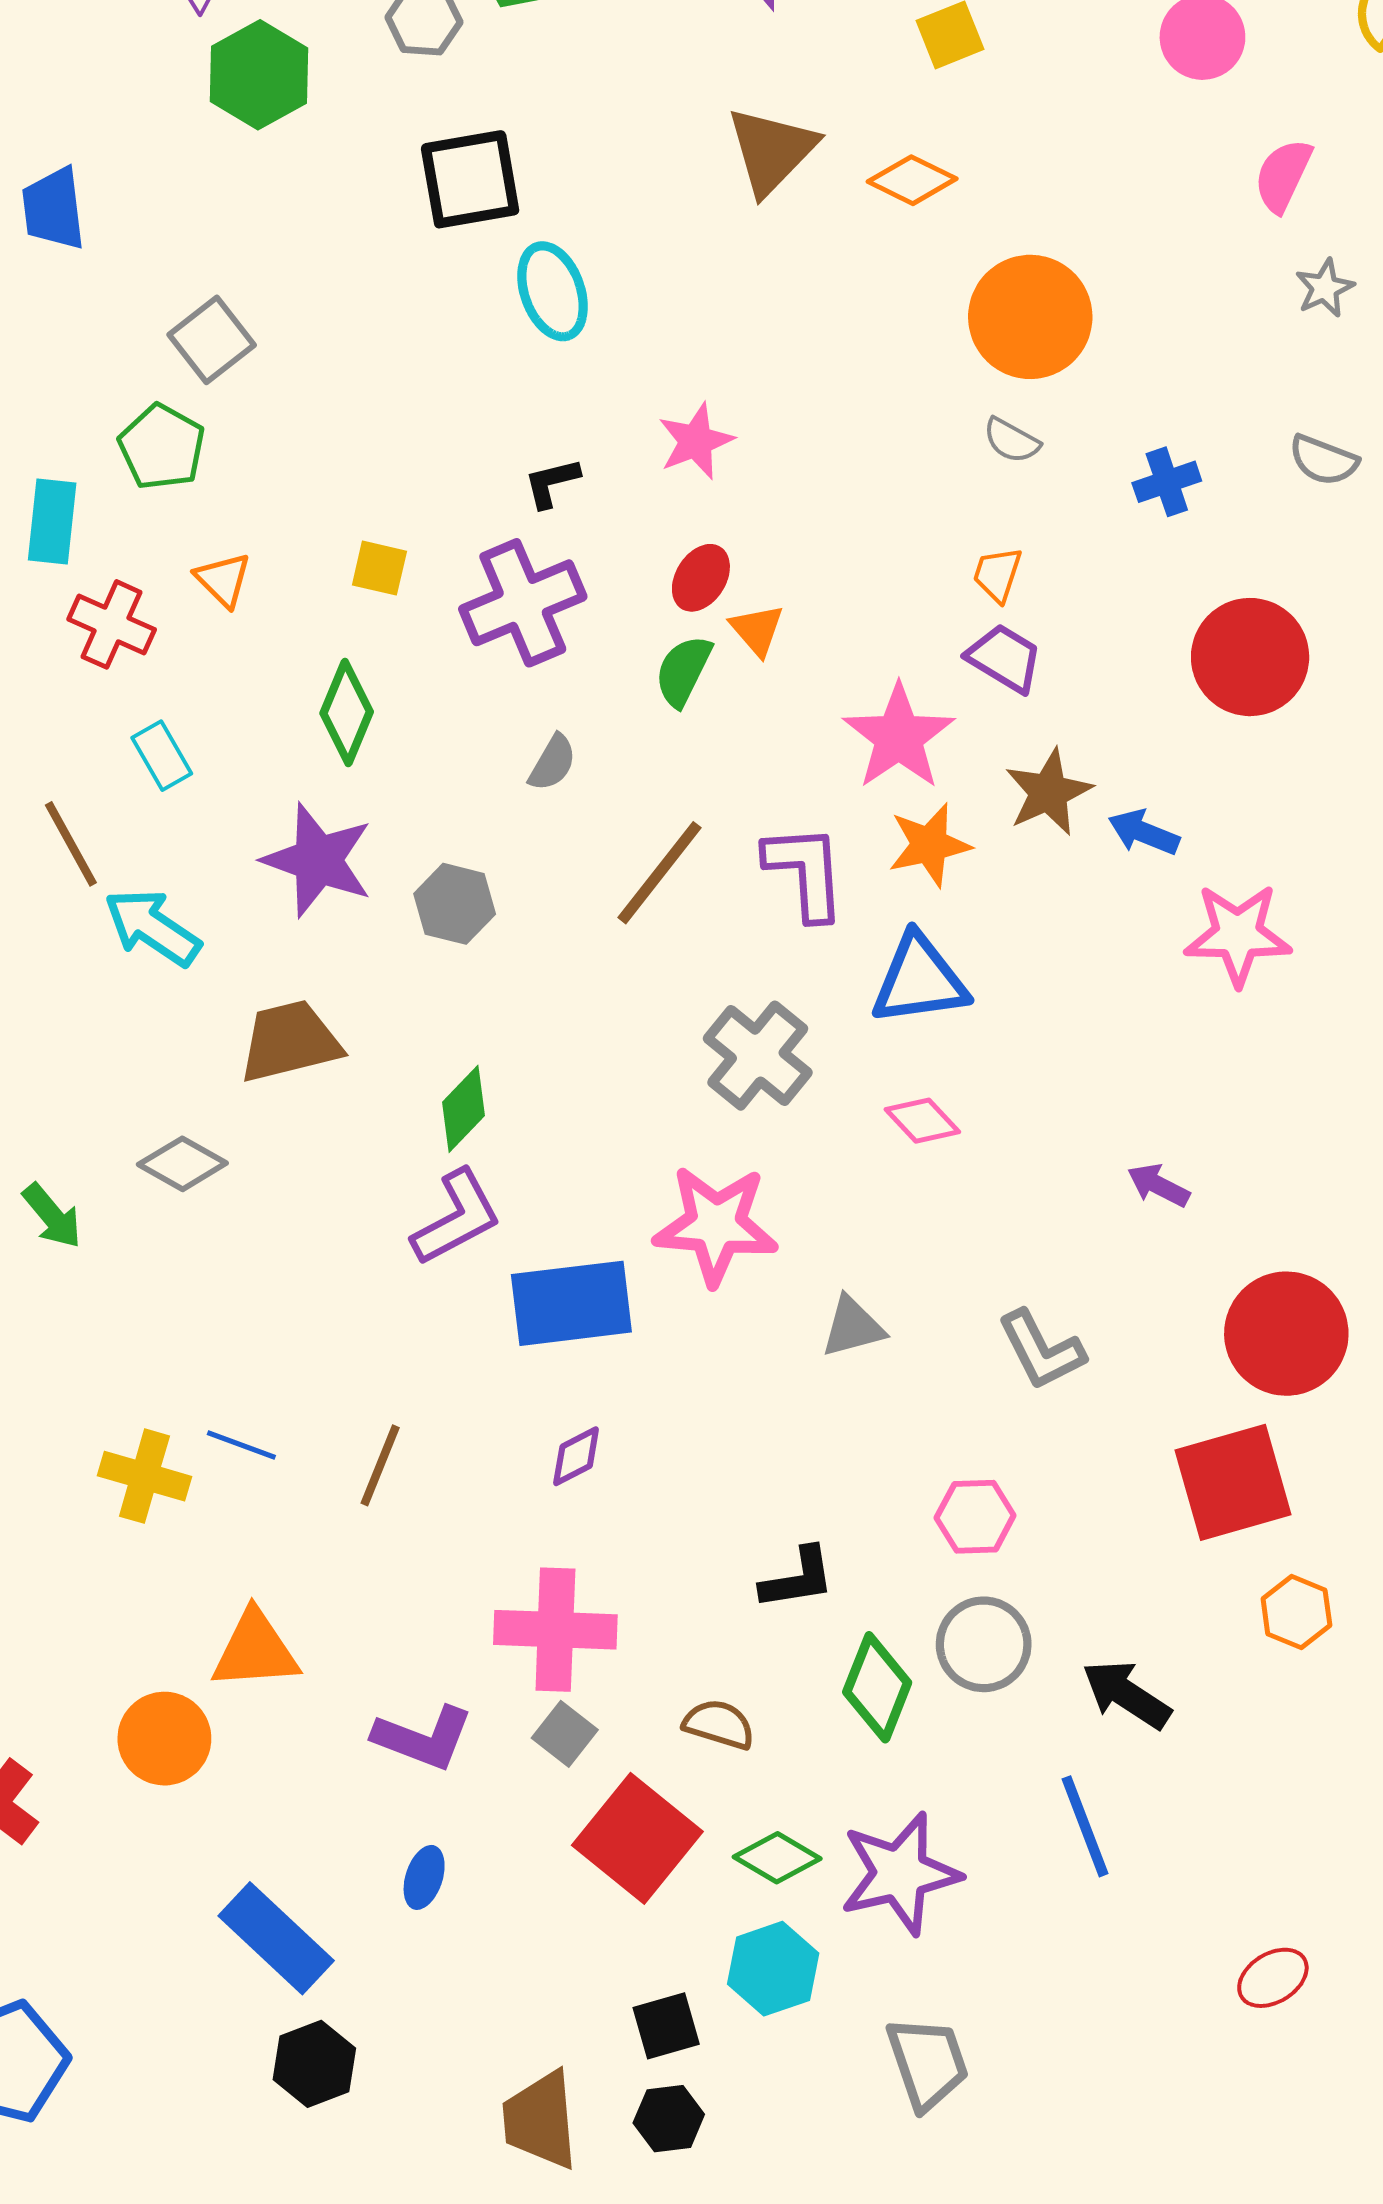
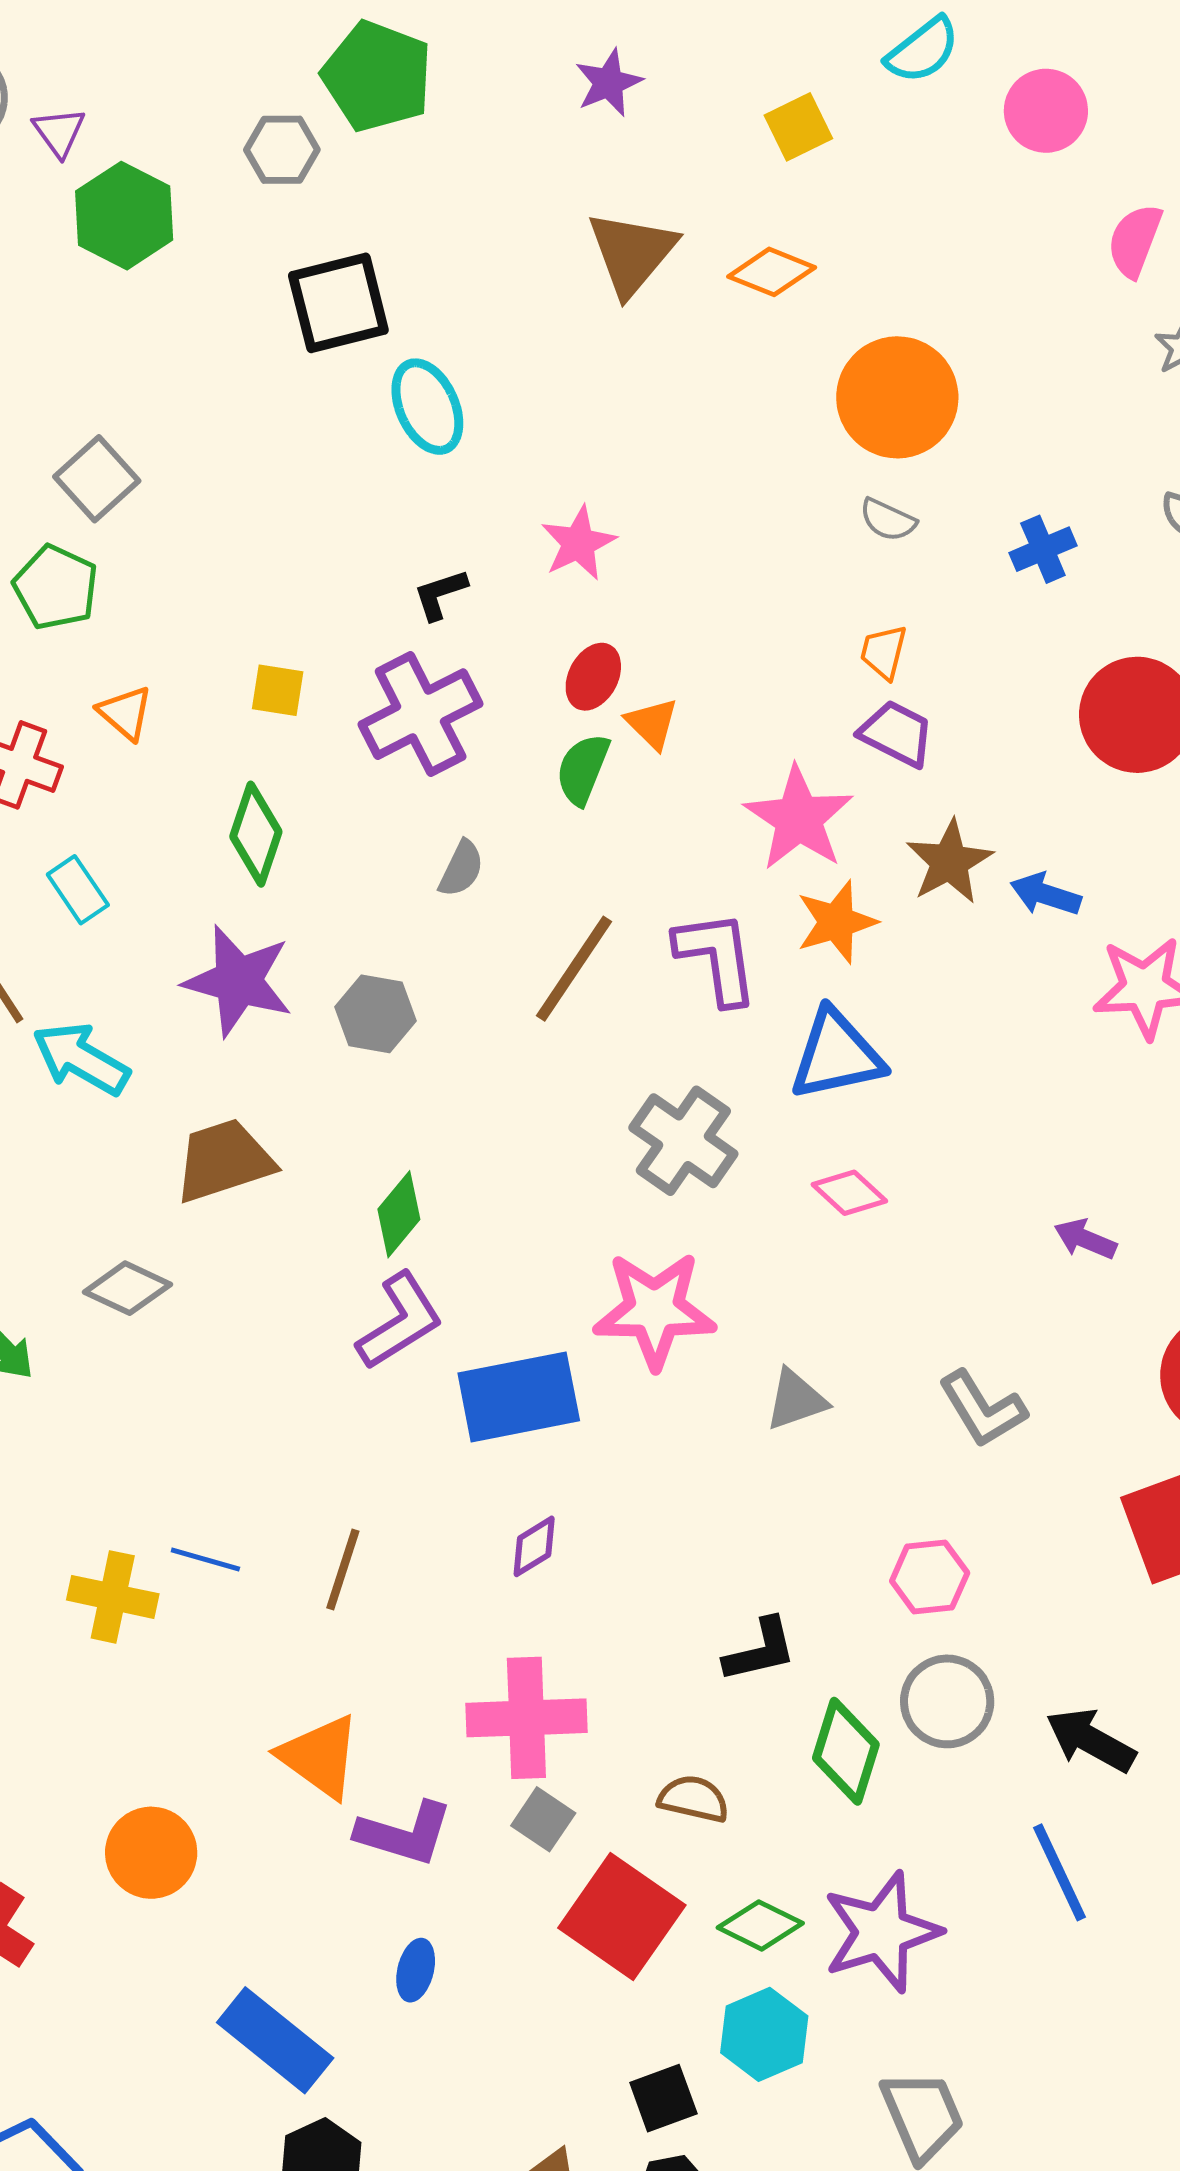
orange triangle: (255, 1650) -> (320, 1756), moved, turned 44

